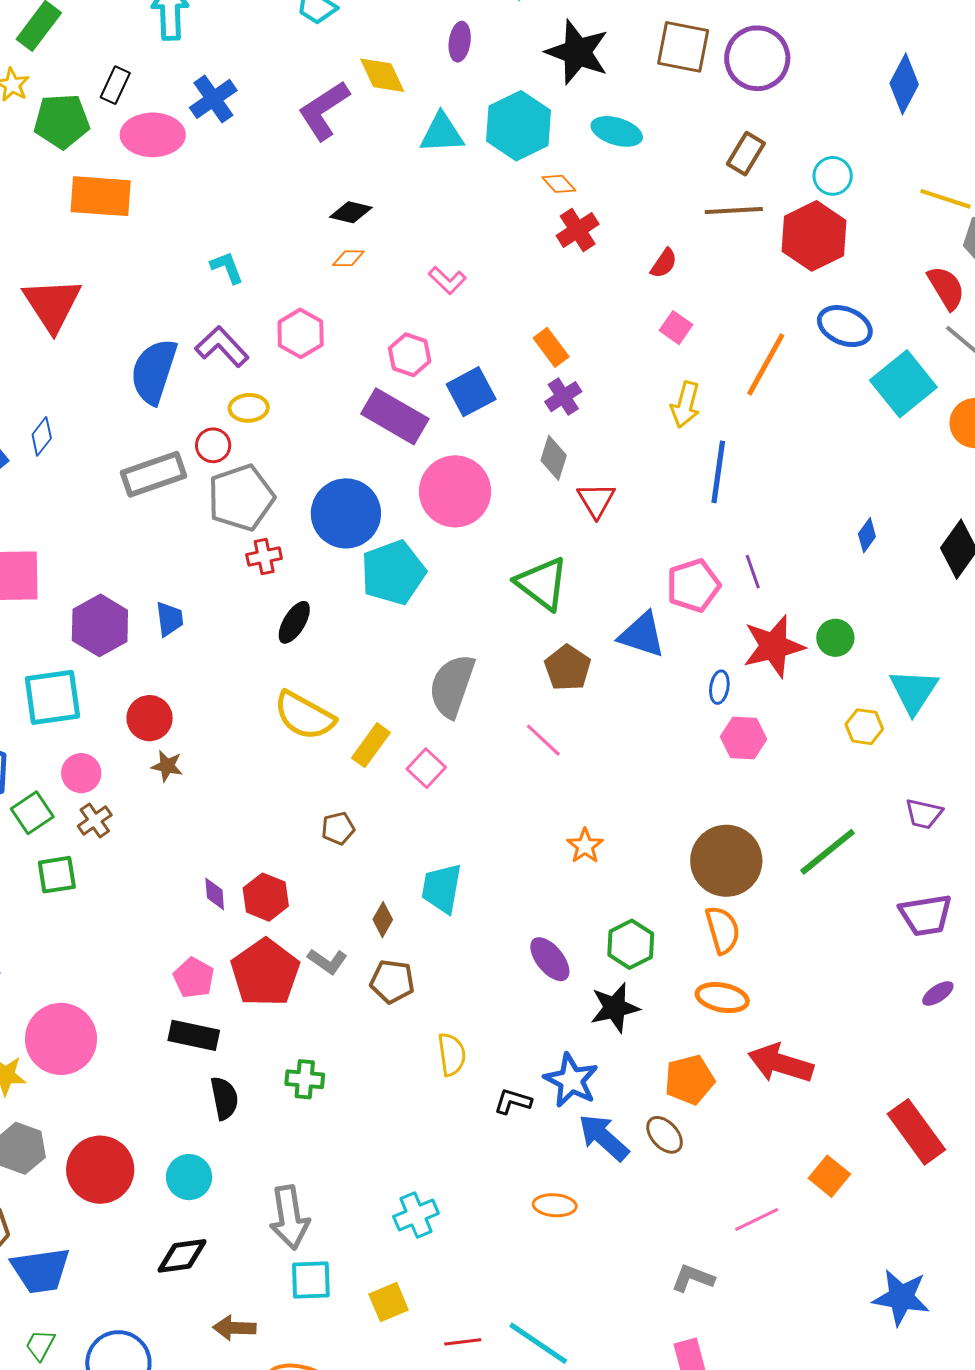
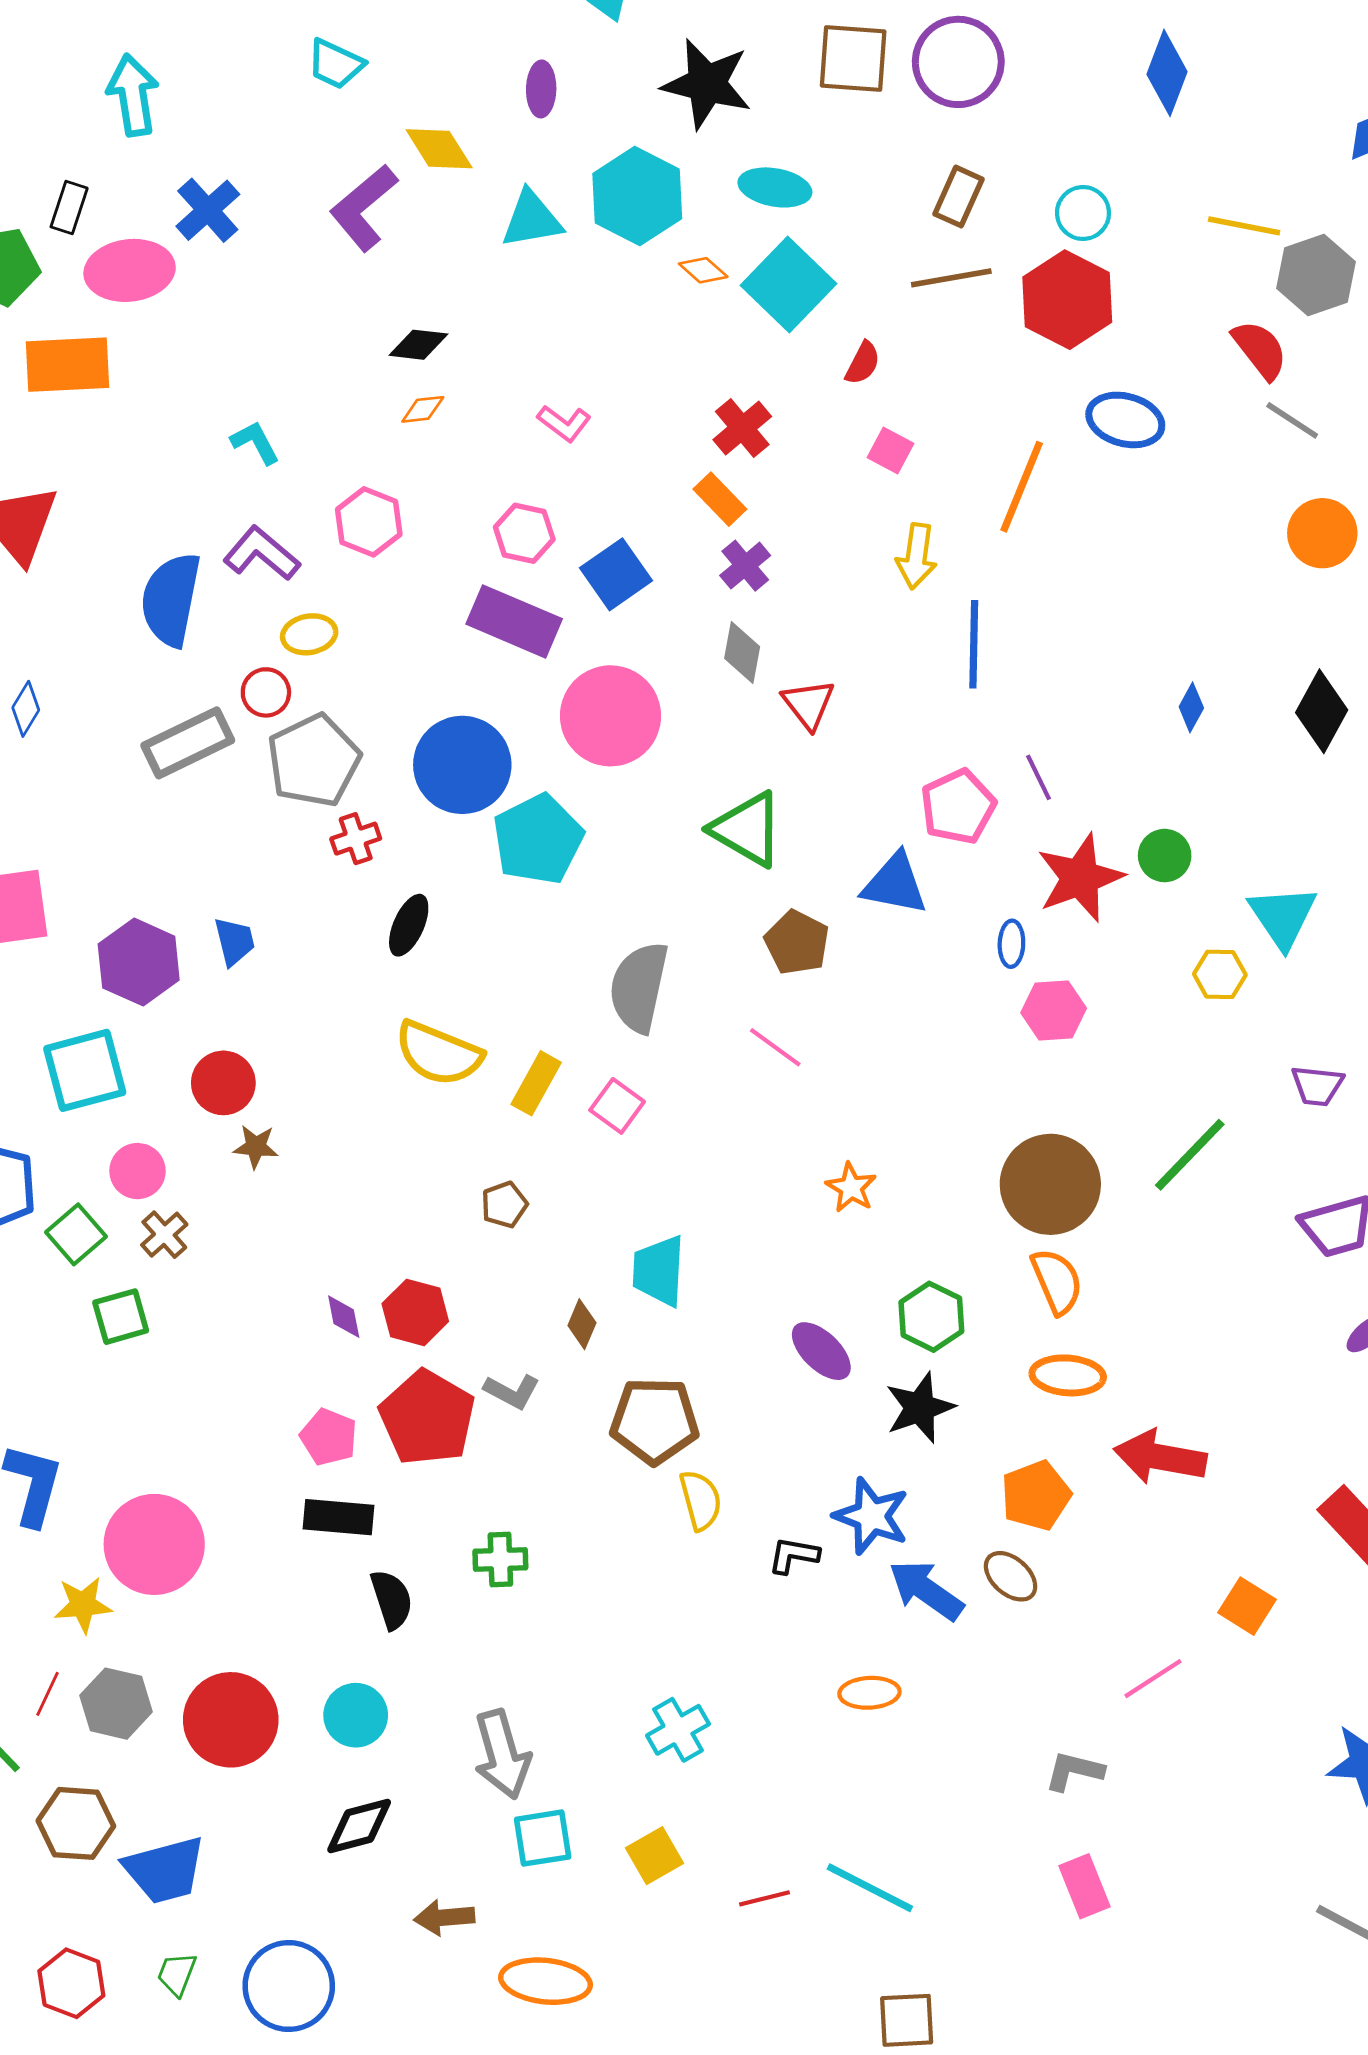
red cross: (578, 230) -> (742, 428), moved
cyan square: (903, 384) -> (788, 284), moved
brown pentagon: (392, 981) -> (654, 1421), moved, size x1.4

